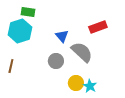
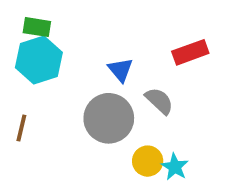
green rectangle: (28, 12) -> (37, 27), moved
gray semicircle: (82, 52) -> (159, 101), size x0.7
gray circle: (56, 61) -> (109, 118), size x1.6

